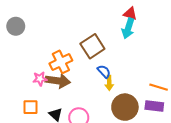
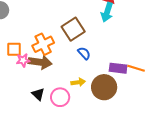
yellow arrow: (109, 83) -> (78, 82), moved, turned -96
purple rectangle: (154, 106) -> (118, 68), moved
orange square: (30, 107) -> (14, 49), moved

